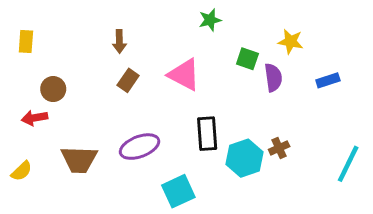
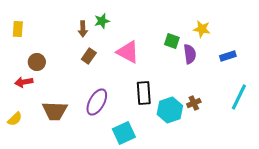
green star: (210, 20) -> (102, 21), moved
purple ellipse: (140, 147) -> (97, 102), turned -40
cyan line: (348, 164) -> (239, 97), moved

